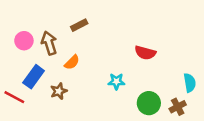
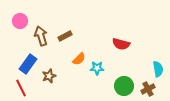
brown rectangle: (79, 25) -> (65, 36), moved
pink circle: (24, 41) -> (20, 21), moved
orange semicircle: (72, 62) -> (79, 59), moved
red line: (14, 97) -> (21, 88), moved, turned 36

